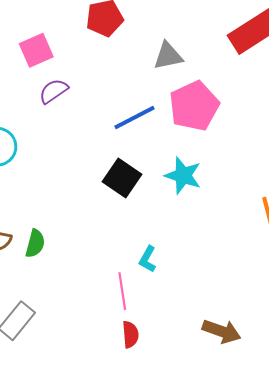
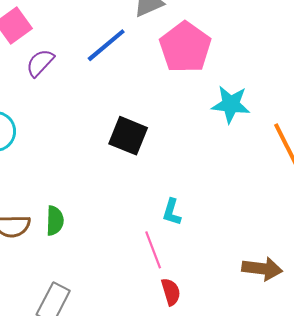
blue line: (135, 117) -> (106, 45), moved
cyan star: (183, 176) -> (231, 104), moved

